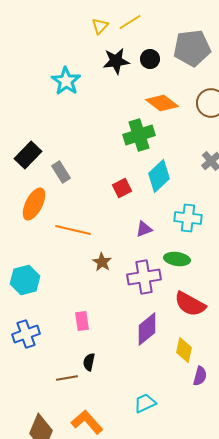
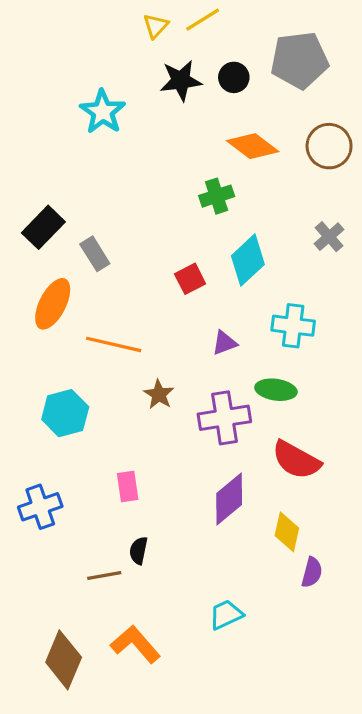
green cross: (139, 135) -> (217, 196), size x0.7
cyan hexagon: (25, 280) -> (65, 413), moved

